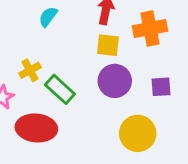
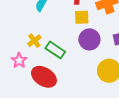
red ellipse: (36, 128) -> (44, 77), turned 35

